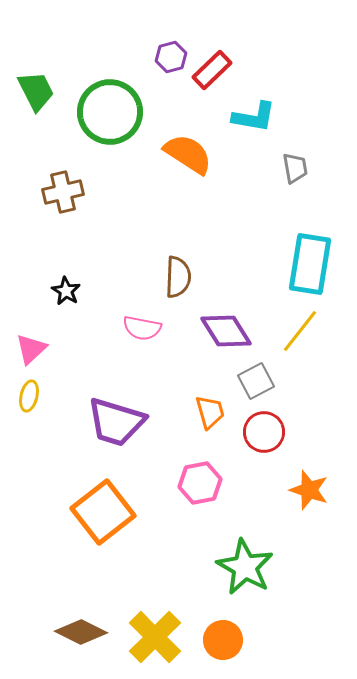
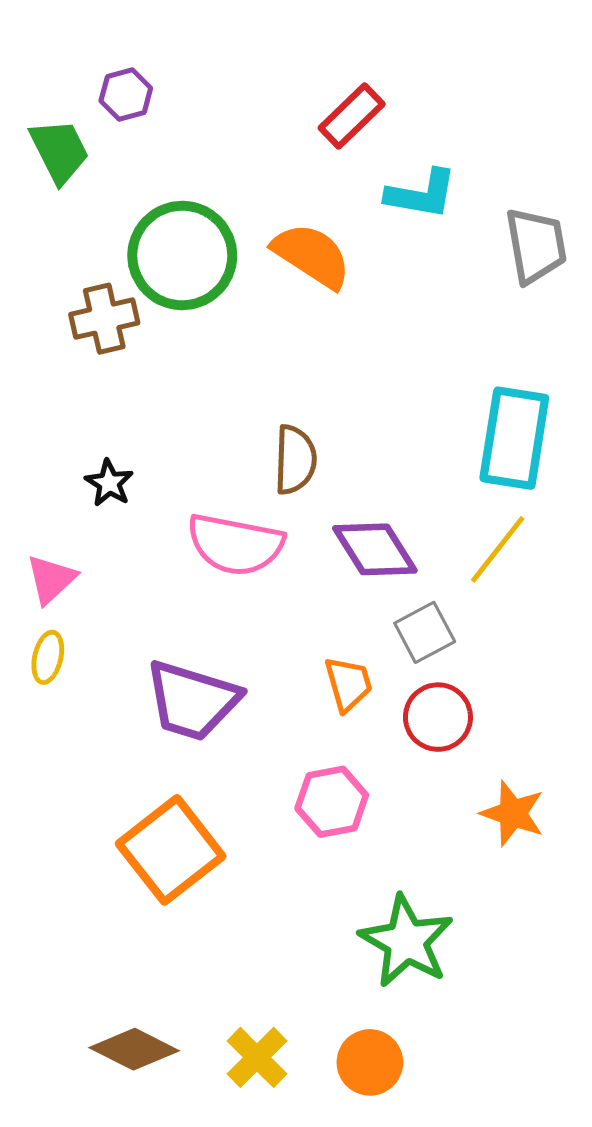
purple hexagon: (171, 57) -> (126, 94), moved
green circle: (110, 112) -> (182, 256), moved
gray trapezoid: (295, 168) -> (536, 246), moved, size x1.5
pink semicircle: (142, 328) -> (235, 544), size x1.5
yellow cross: (155, 637) -> (257, 1057), size x0.7

